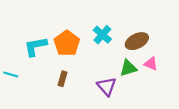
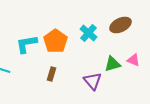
brown ellipse: (137, 41) -> (120, 25), moved

